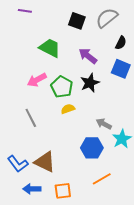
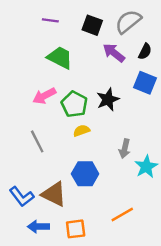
purple line: (25, 11) -> (50, 20), moved
purple arrow: (88, 56) -> (114, 53), moved
gray arrow: (104, 124) -> (125, 149), turned -105
blue hexagon: (92, 148) -> (85, 174), moved

